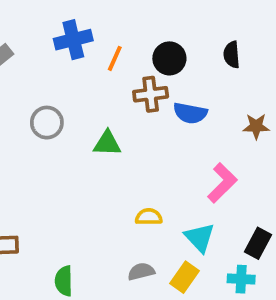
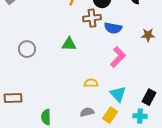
gray circle: (47, 123) -> (27, 49), moved
pink L-shape: (222, 183) -> (118, 57), moved

